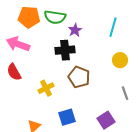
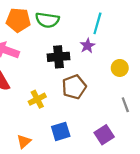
cyan line: (113, 27) -> (97, 23), moved
purple star: (75, 30) -> (87, 46), moved
brown pentagon: (79, 77) -> (74, 87), turned 30

